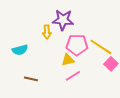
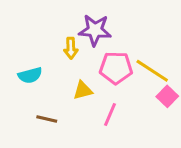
yellow triangle: (68, 60) -> (83, 90), moved
pink line: (73, 76) -> (110, 114), turned -35

